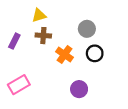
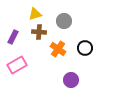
gray circle: (87, 29) -> (64, 21), moved
pink rectangle: (19, 85) -> (17, 65), moved

